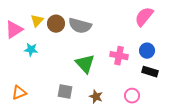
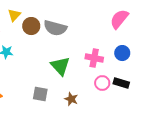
yellow triangle: (37, 21) -> (14, 15), moved
black rectangle: (150, 72) -> (121, 83), moved
pink circle: (132, 96) -> (102, 83), moved

